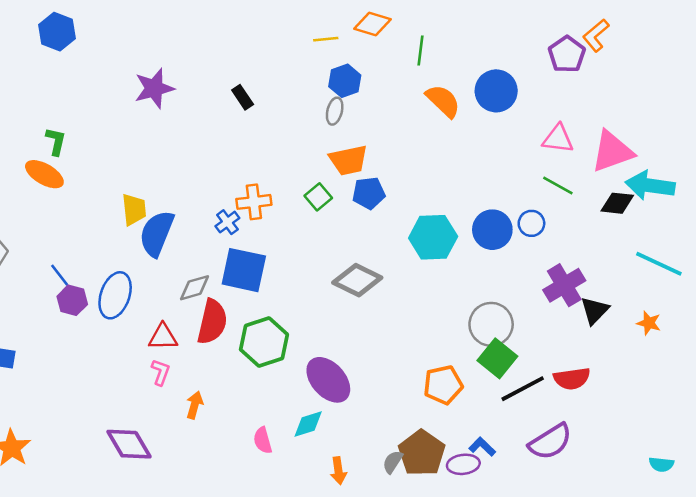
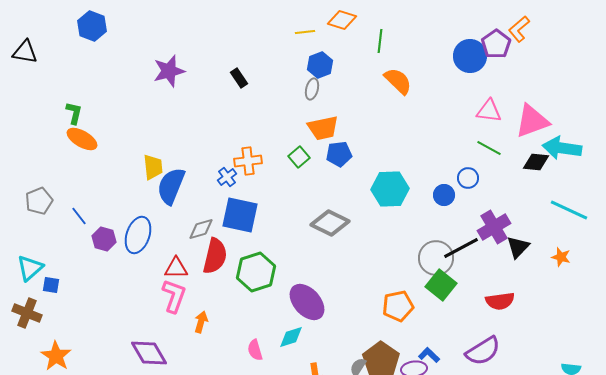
blue circle: (496, 91) -> (470, 56), moved
green L-shape: (56, 141) -> (74, 113), moved
blue circle: (492, 230) -> (444, 195), moved, size x0.7
blue line: (60, 275) -> (79, 216), moved
pink L-shape: (161, 372) -> (174, 296), size x1.6
black line: (523, 389) -> (461, 248), moved

